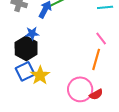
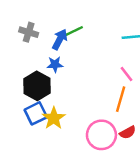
blue star: (32, 33) -> (55, 64), moved
red semicircle: (96, 94) -> (128, 132), moved

